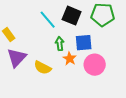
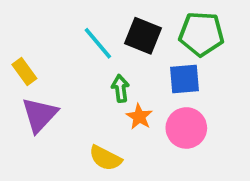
blue square: (84, 43) -> (184, 79), moved
yellow semicircle: (43, 68) -> (105, 158), moved

